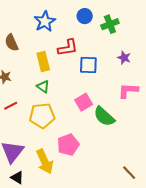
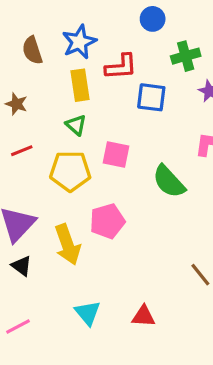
blue star: (45, 21) -> (79, 42), moved
green cross: (110, 24) -> (186, 56), moved
pink square: (84, 102) -> (116, 154), moved, turned 36

